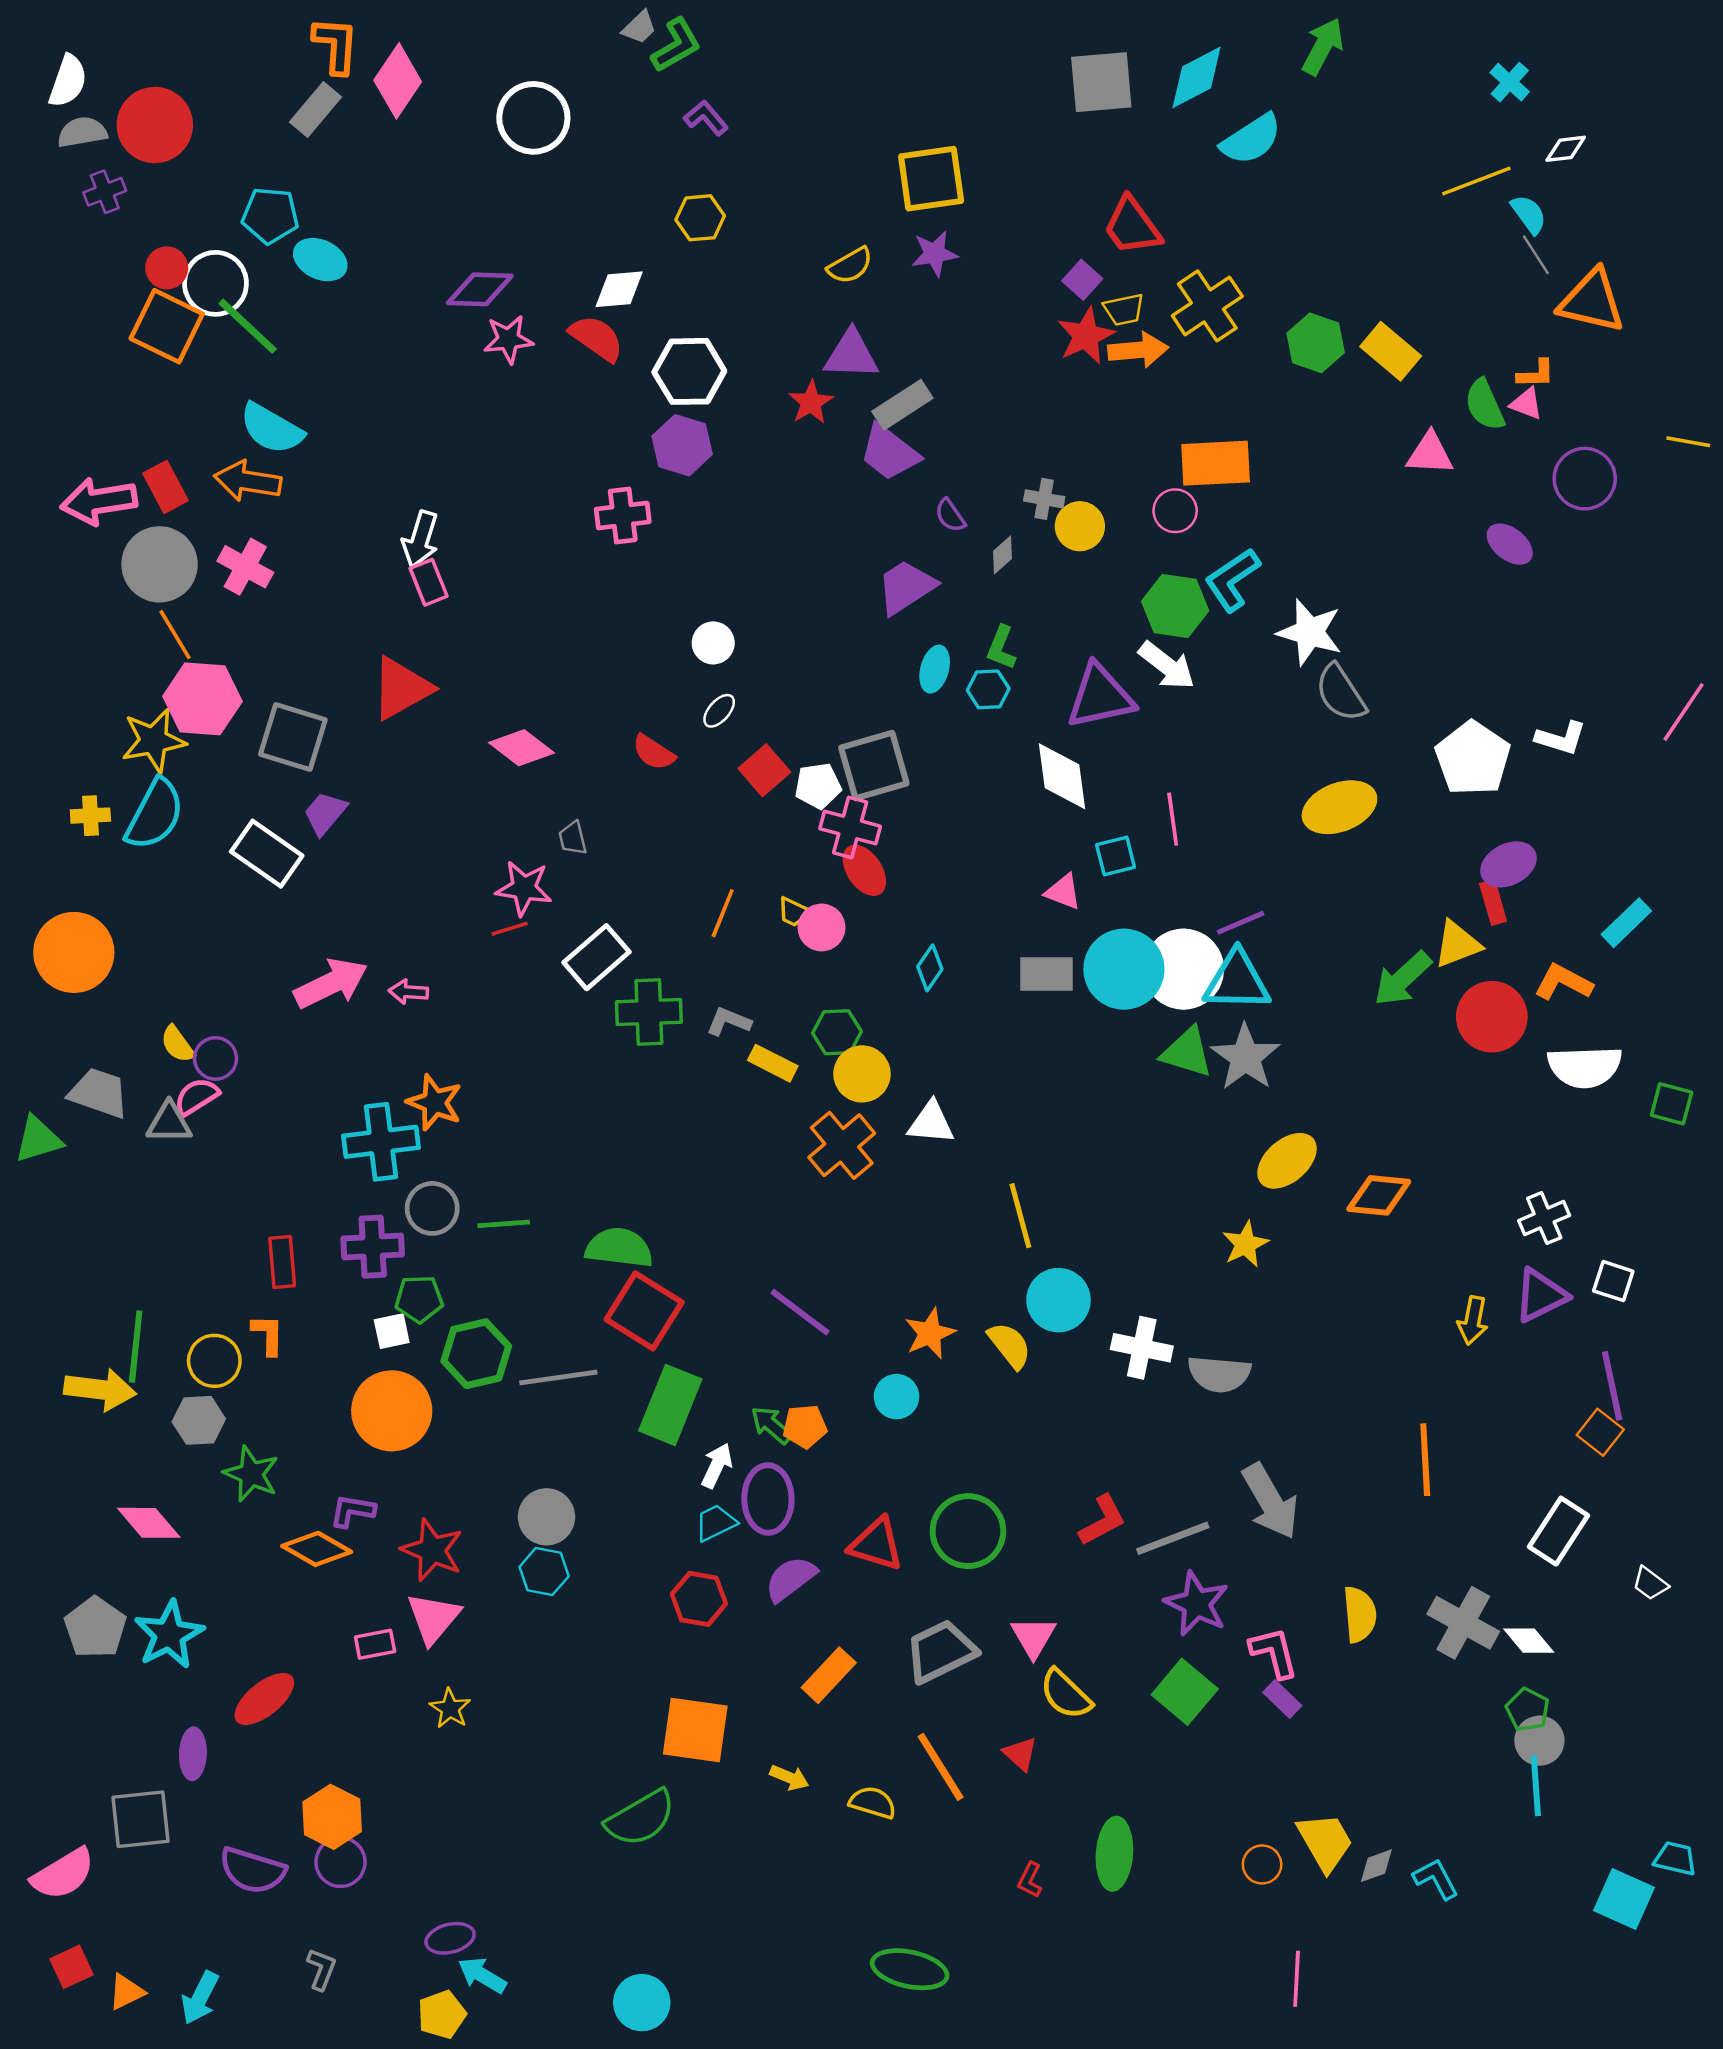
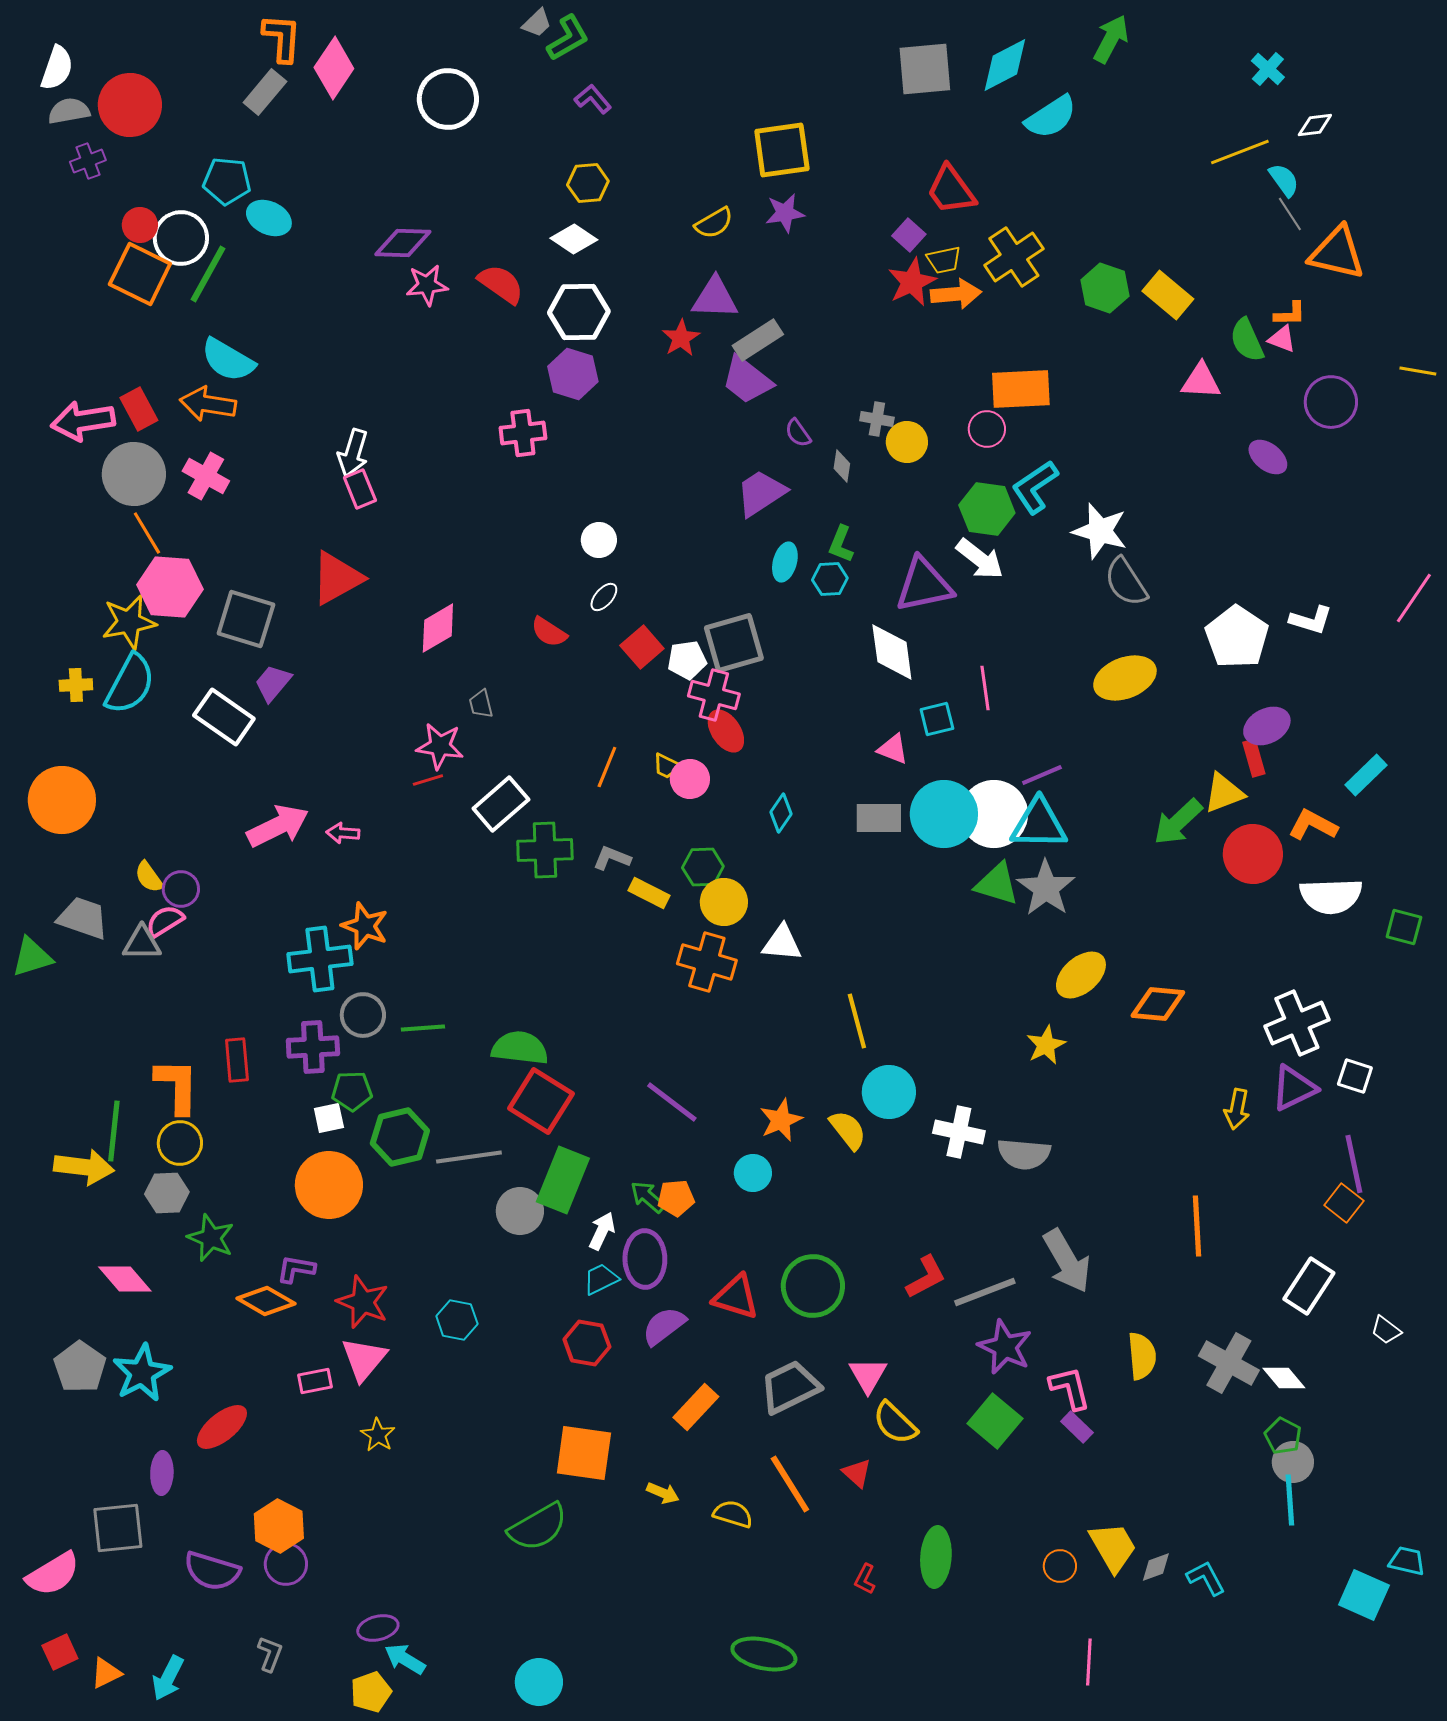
white diamond: (619, 289) -> (574, 239), moved, turned 39
green line: (248, 326) -> (208, 274), turned 76
gray diamond: (1002, 555) -> (842, 466), turned -40
pink diamond: (521, 748) -> (438, 628), turned -68
orange cross: (842, 1145) -> (707, 962), turned -34
white cross: (1544, 1218) -> (1297, 1023), size x1.5
orange L-shape: (268, 1335) -> (177, 1086), moved, size x1.6
gray circle: (546, 1517) -> (520, 1211), moved

